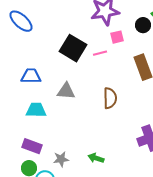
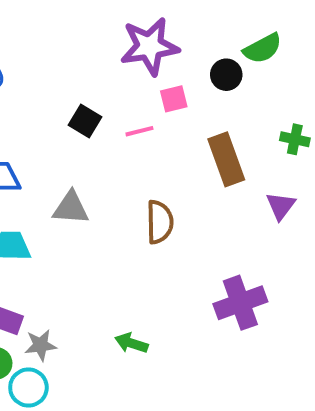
black square: (73, 48) -> (85, 121), size x0.6
gray star: (61, 159) -> (41, 345), moved

